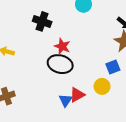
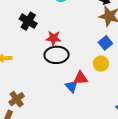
black cross: (42, 21) -> (28, 21), turned 30
red triangle: (77, 95) -> (81, 78), turned 42

